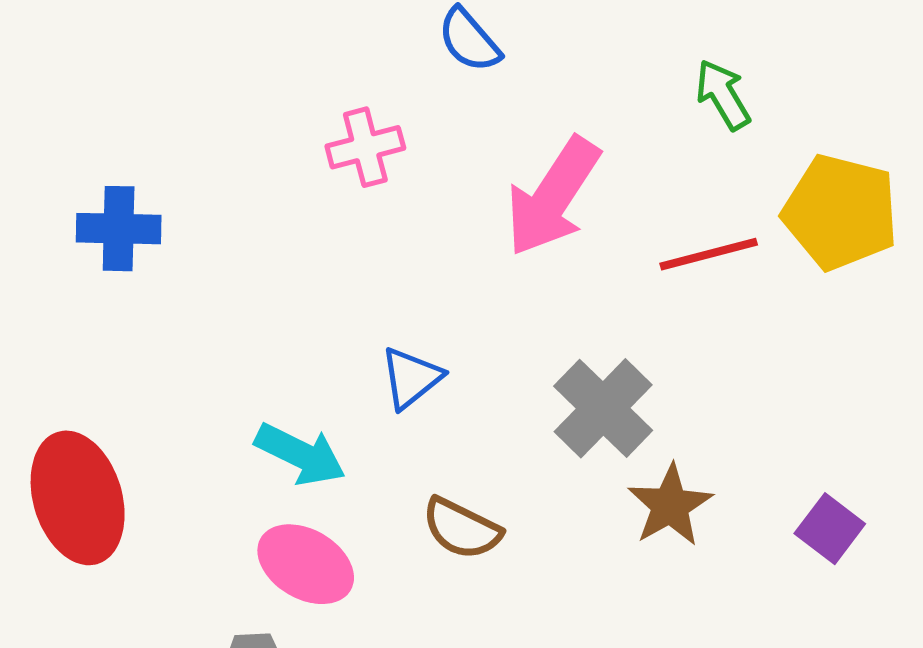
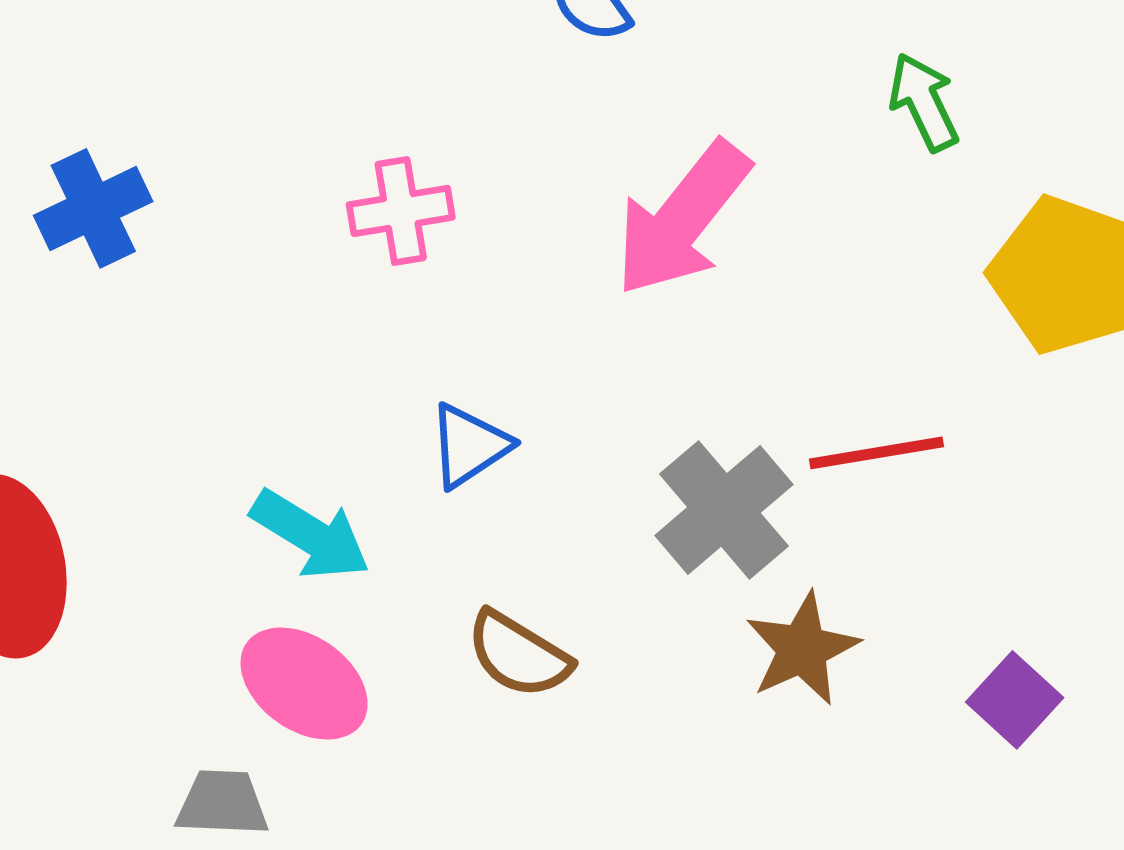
pink cross: (365, 147) -> (401, 211), moved
blue cross: (119, 229) -> (93, 208), turned -32
red line: (709, 254) -> (877, 453), moved

